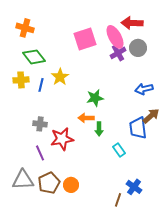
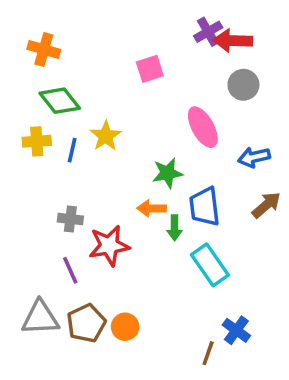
pink ellipse: (115, 37) -> (203, 127), moved
pink square: (85, 39) -> (150, 69), size x0.7
purple cross: (118, 53) -> (208, 32), moved
blue trapezoid: (138, 128) -> (205, 207), moved
cyan rectangle: (119, 150) -> (210, 265), size x1.6

